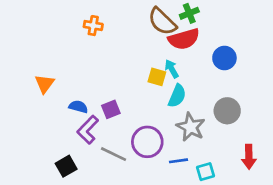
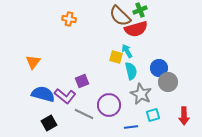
blue circle: (224, 58) -> (159, 68), moved
cyan semicircle: (177, 96) -> (131, 71), turned -36
blue semicircle: (78, 107) -> (43, 94), moved, size x1.6
purple L-shape: (88, 130) -> (65, 96), turned -95
blue line: (178, 161) -> (131, 127), moved
cyan square: (205, 172) -> (153, 115), moved

